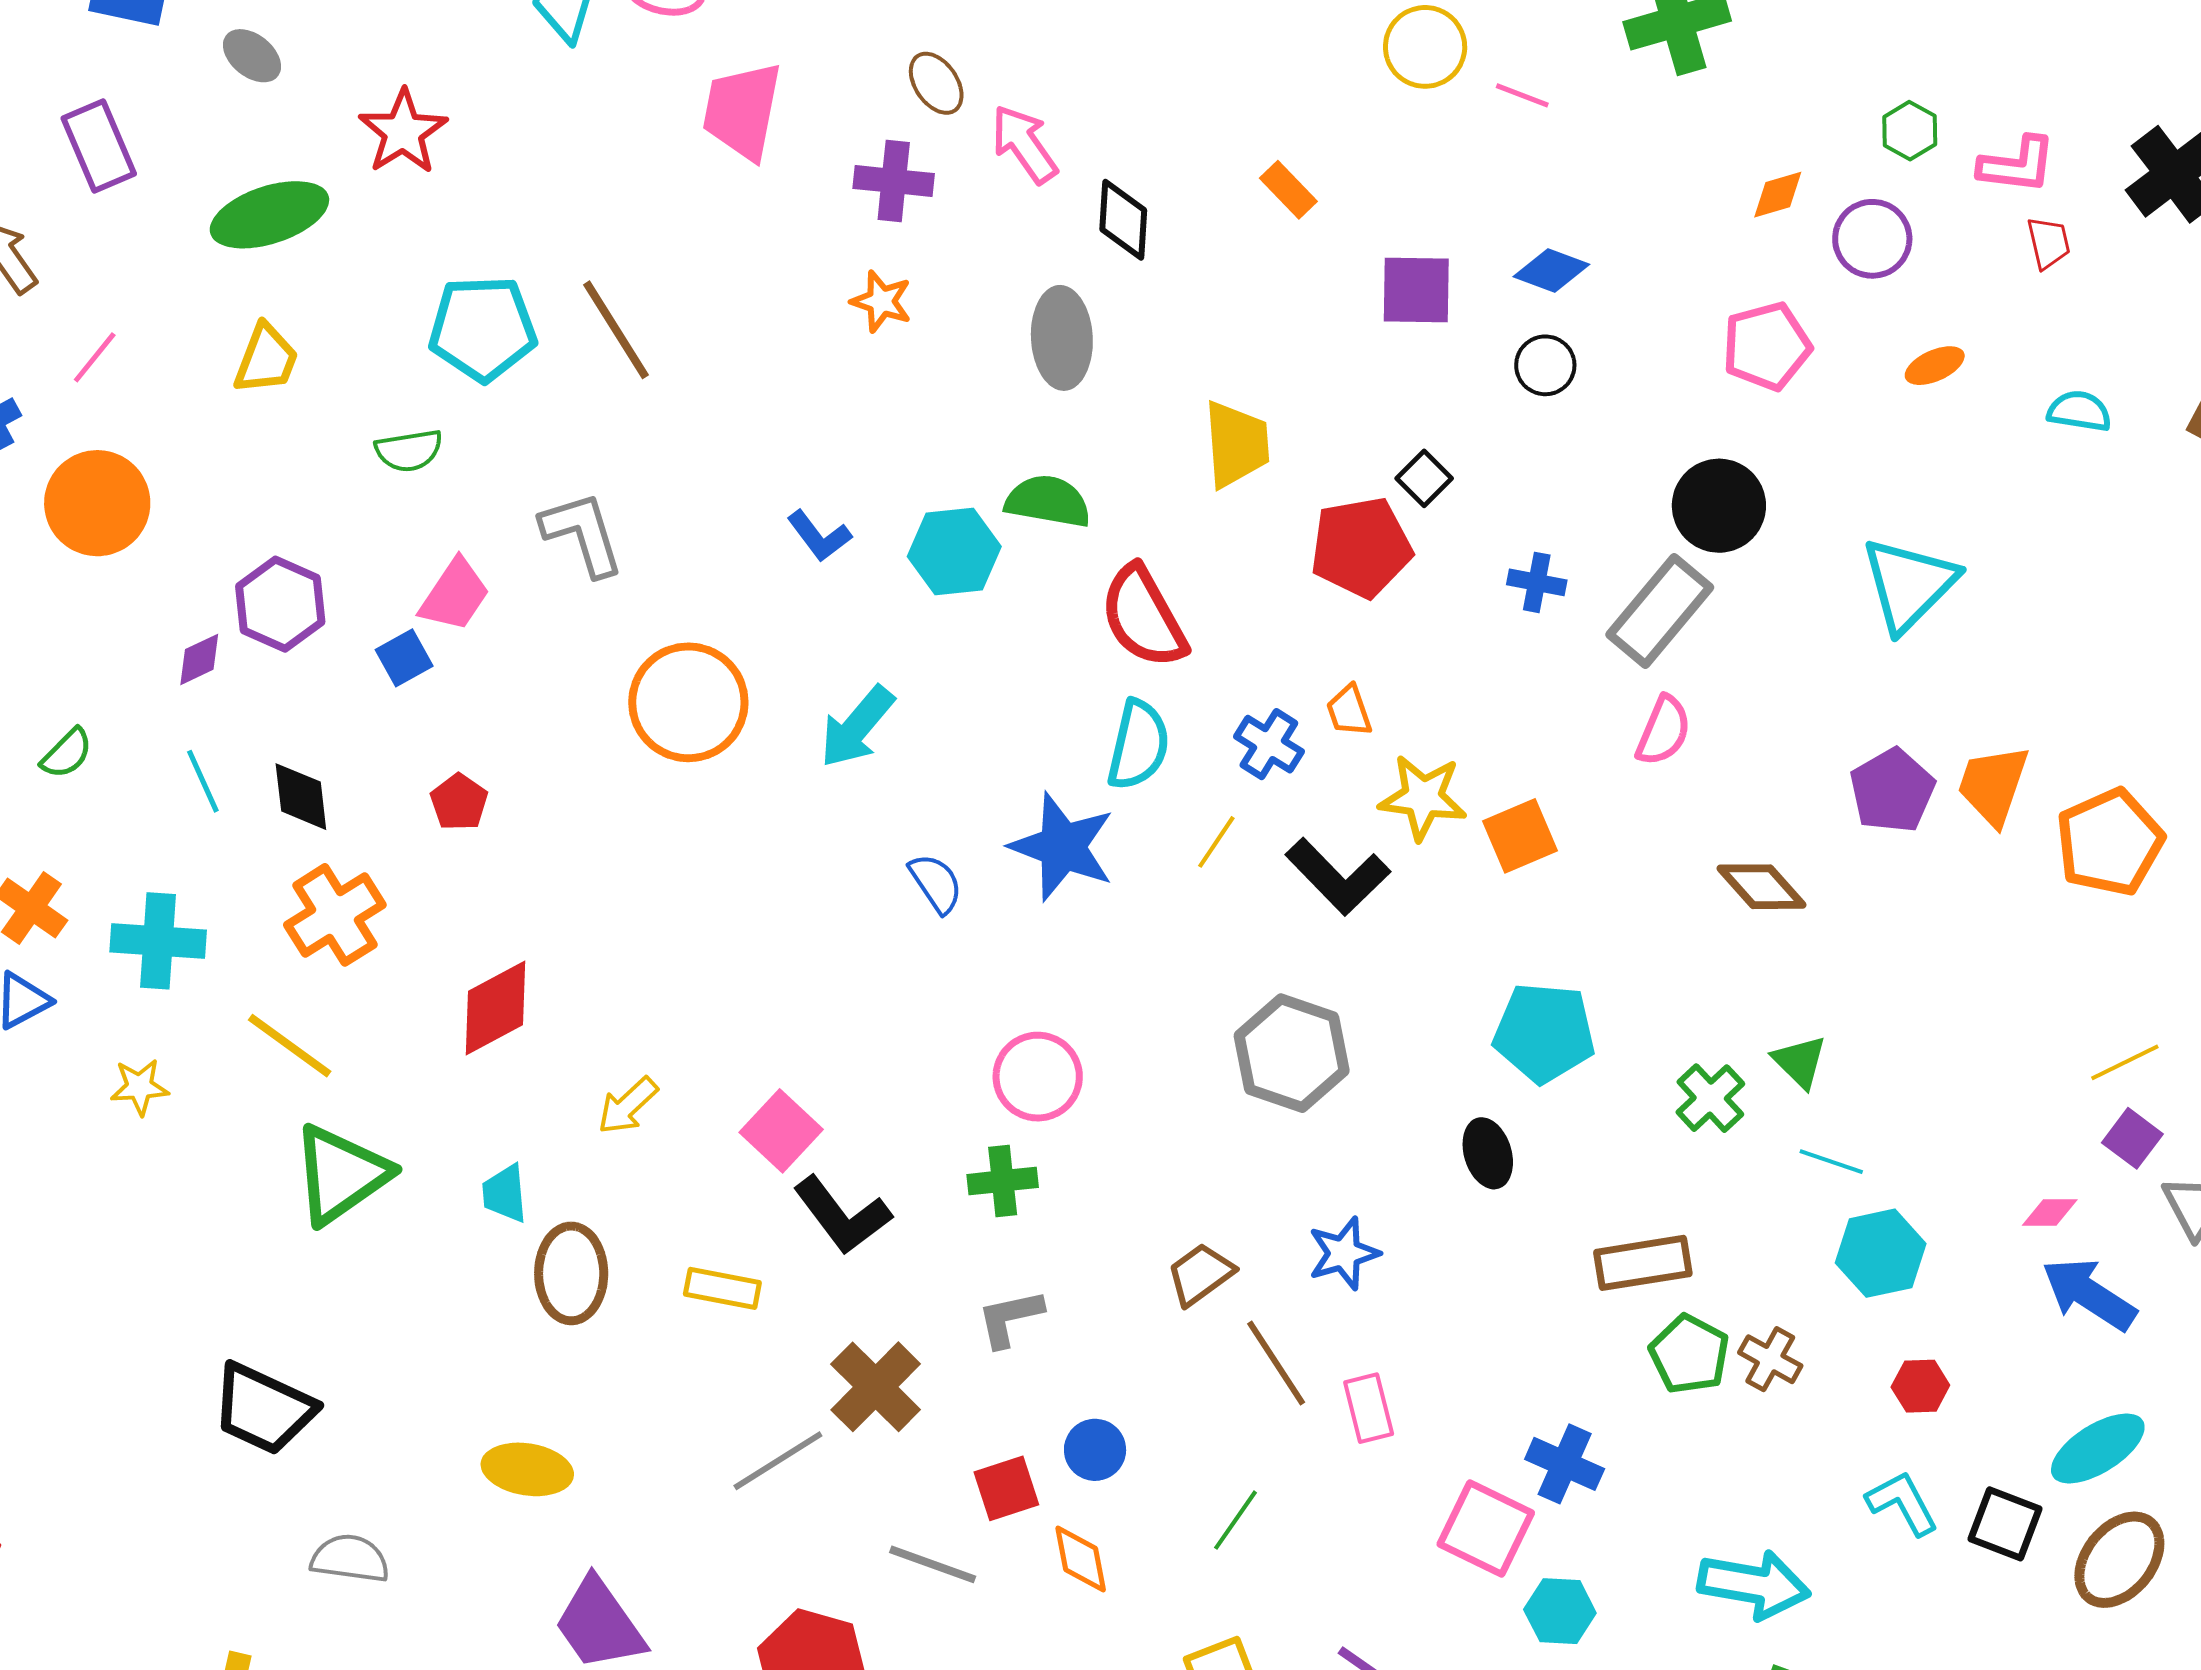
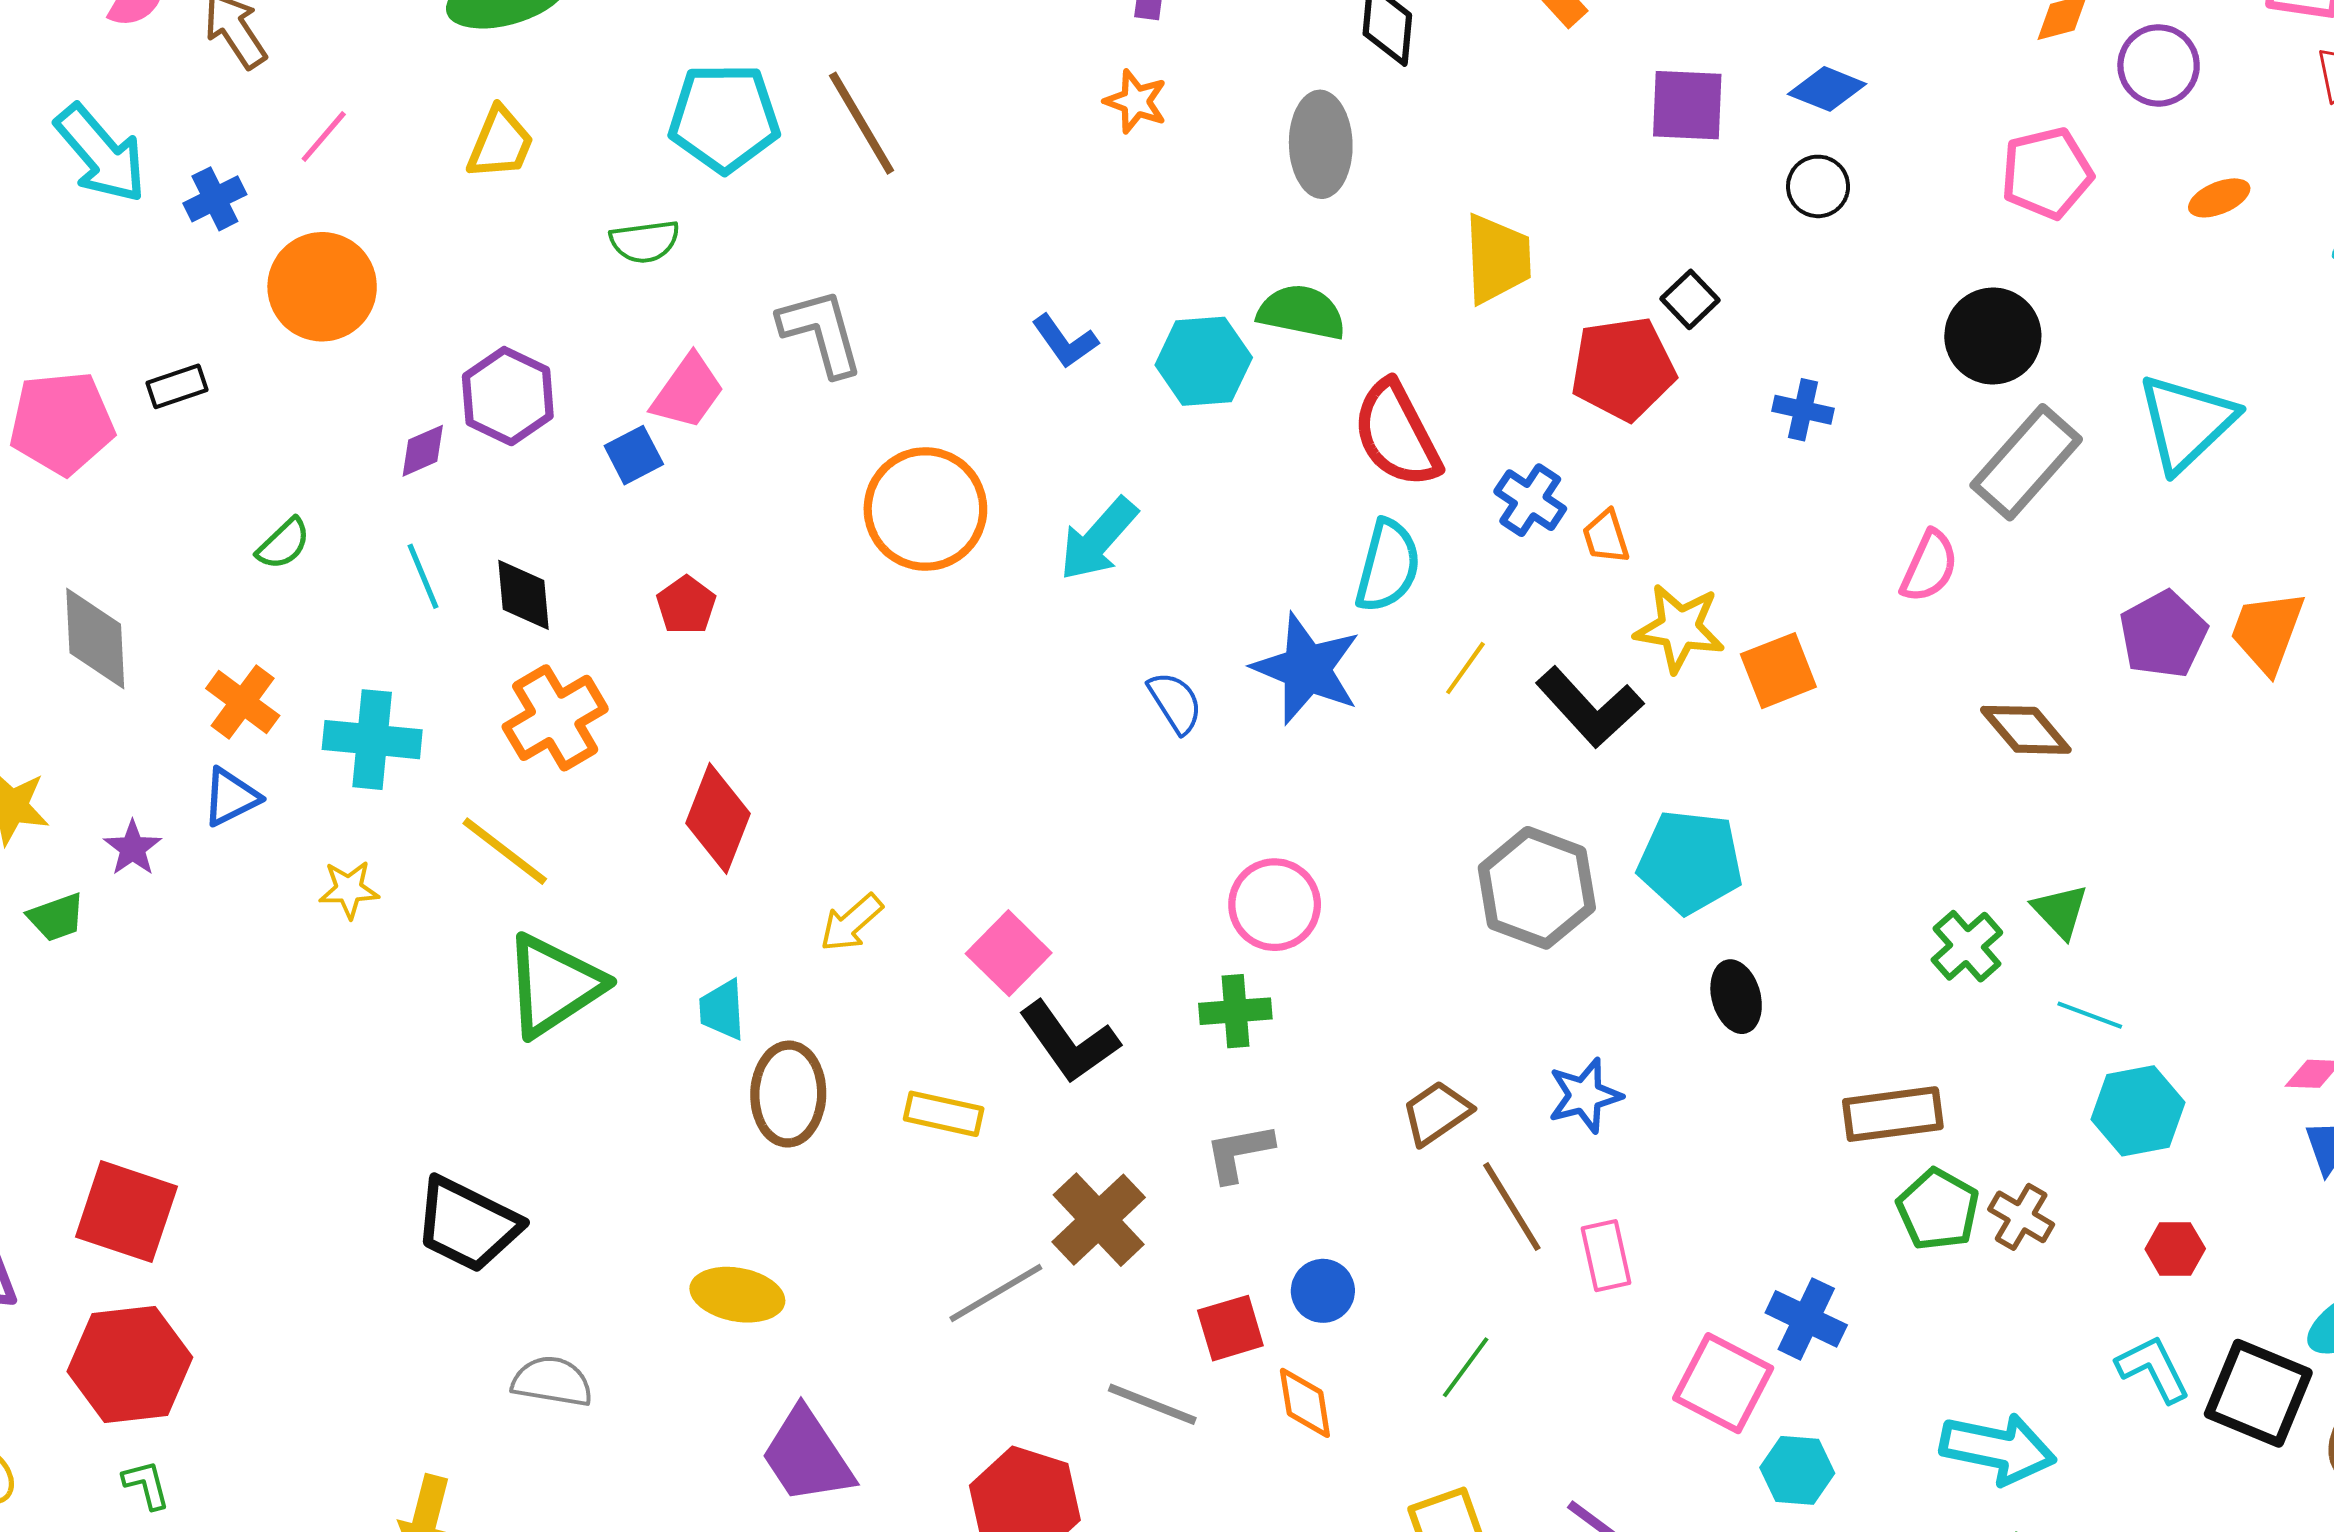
gray rectangle: (1660, 611) -> (2026, 462), moved
blue cross: (1269, 744) -> (1530, 500), moved
red diamond: (496, 1008) -> (718, 818), turned -42
cyan pentagon: (1544, 1033) -> (1690, 862), moved
black square: (2005, 1524) -> (2258, 1393), size x1.4

